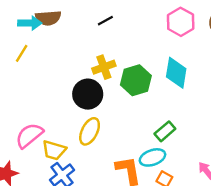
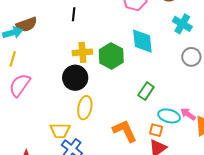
black line: (105, 21) -> (74, 14), turned -40
yellow cross: (104, 67) -> (82, 52), turned 30
pink semicircle: (29, 135) -> (20, 85), moved
cyan ellipse: (152, 157) -> (169, 116), moved, turned 50

